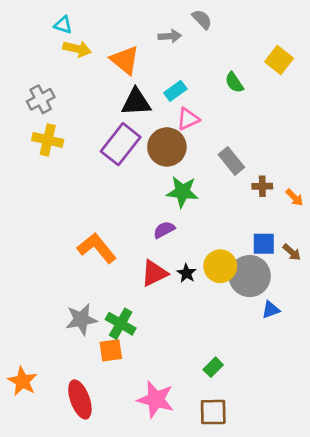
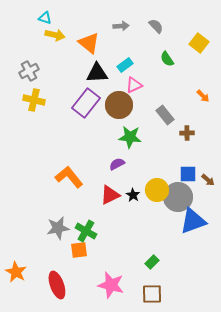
gray semicircle: (202, 19) -> (156, 26), moved
orange arrow: (295, 197) -> (203, 96), moved
blue triangle: (271, 310) -> (193, 221), size x2.0

